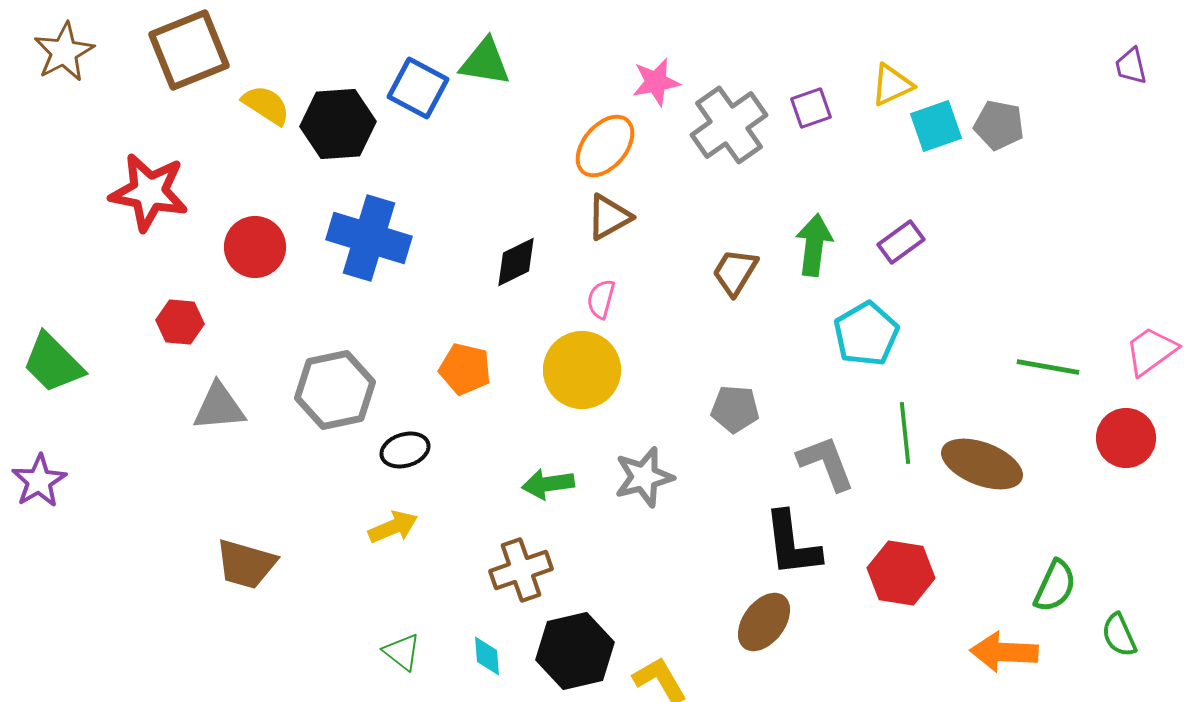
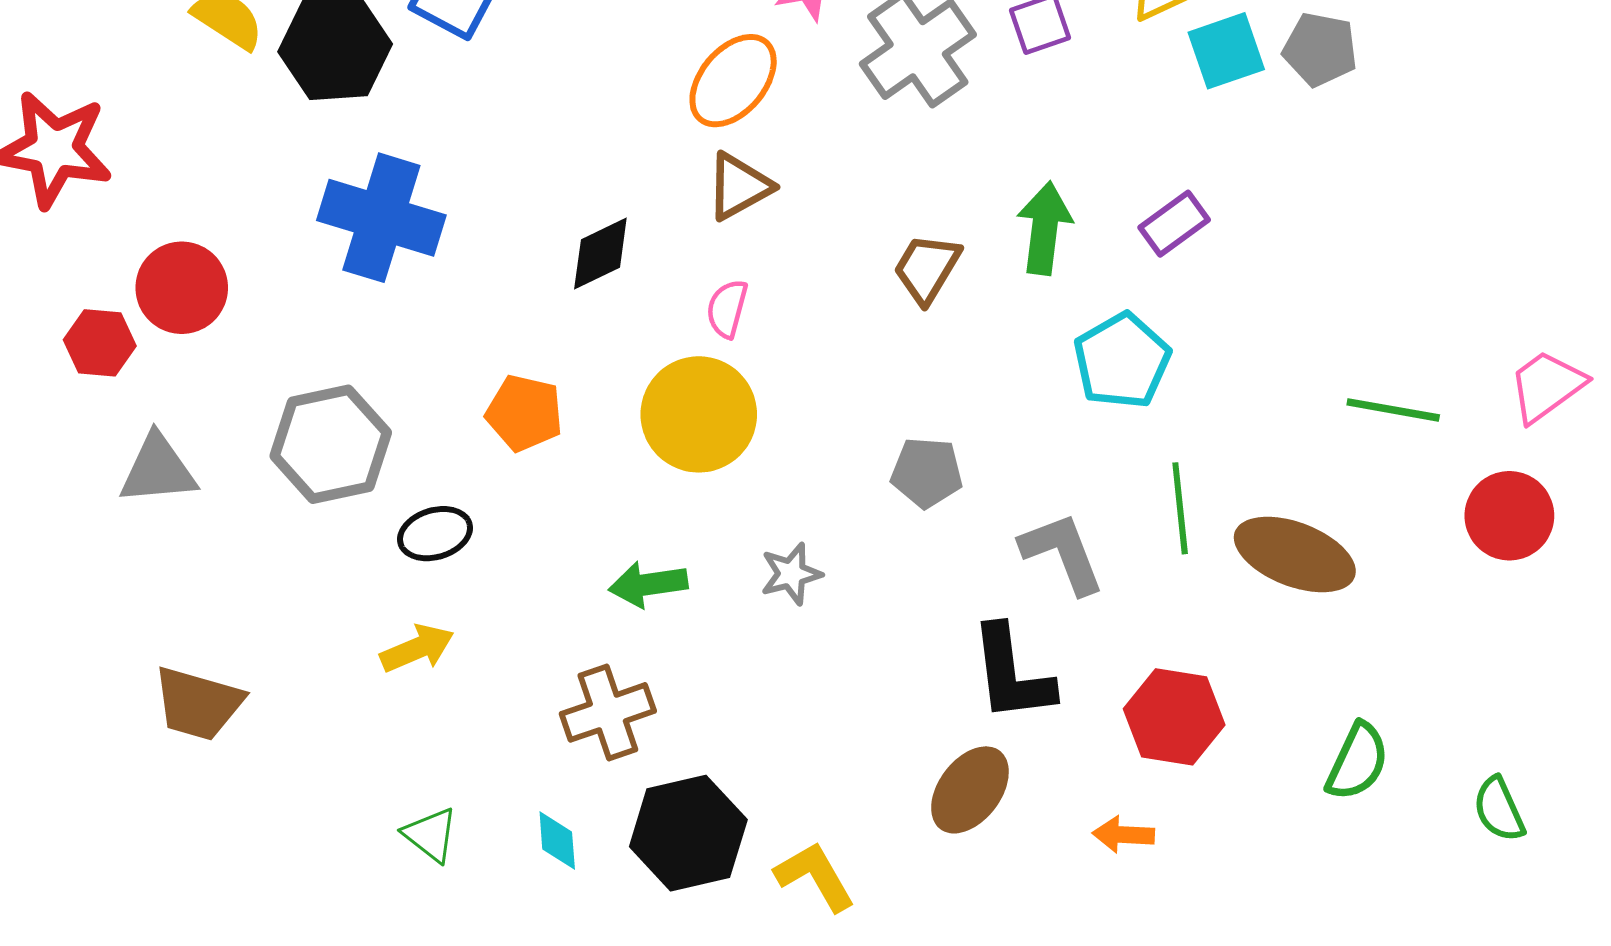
red circle: (255, 247) -> (182, 288), moved
gray star: (644, 477) -> (791, 574), size x0.7
green semicircle: (1055, 586) -> (1357, 762), moved
orange arrow: (1004, 652) -> (1123, 835), moved, size x0.6

